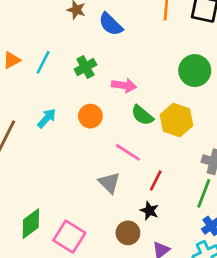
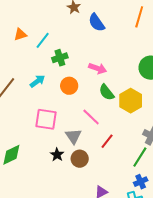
green cross: (85, 67) -> (60, 58), moved
black star: (149, 211) -> (57, 155), moved
brown circle: (128, 233) -> (80, 159), moved
pink square: (69, 237) -> (46, 119), moved, turned -35

